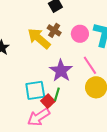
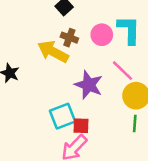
green line: (57, 94) -> (135, 123), moved
red square: (48, 101) -> (81, 126), turned -32

